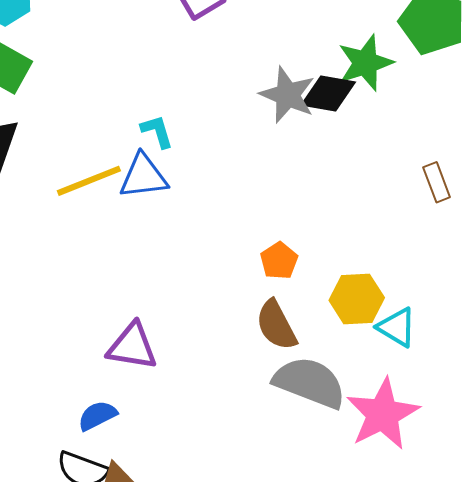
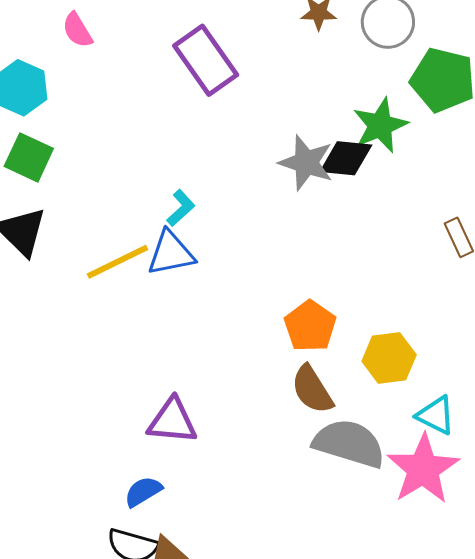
cyan L-shape: (157, 131) -> (181, 208), turned 69
orange pentagon: (279, 261) -> (310, 326), size x1.4
cyan triangle: (397, 327) -> (436, 415), moved

